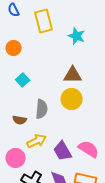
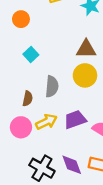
brown semicircle: (20, 120) -> (28, 99), turned -88
purple trapezoid: (63, 151) -> (75, 120), moved, turned 100
pink circle: (16, 158) -> (21, 127), moved

